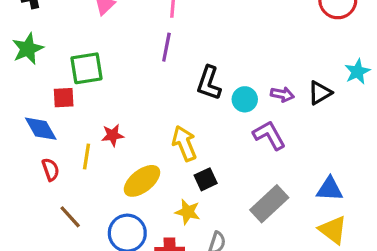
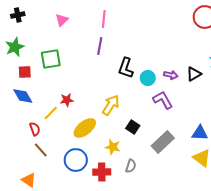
red square: (64, 98) -> (25, 72), moved
yellow arrow: (184, 143) -> (111, 105), turned 55
yellow line: (86, 156) -> (51, 113), turned 35
red semicircle: (51, 169) -> (35, 129), moved
black square: (206, 179) -> (133, 127), moved, turned -32

